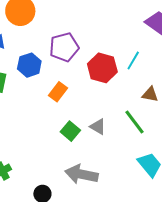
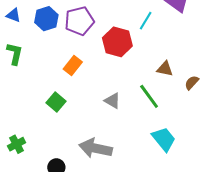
cyan line: (133, 61) -> (146, 21), moved
blue hexagon: (29, 65) -> (46, 19), moved
green square: (70, 131) -> (56, 102), moved

